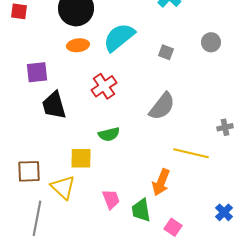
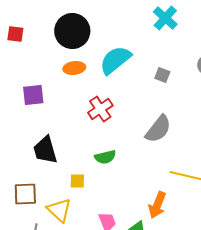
black trapezoid: (54, 105) -> (45, 150), moved
yellow square: (81, 158) -> (77, 181), size x0.7

